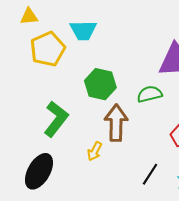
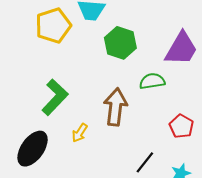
green hexagon: (100, 84) -> (120, 43), moved
yellow arrow: (95, 151) -> (80, 133), moved

